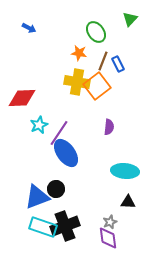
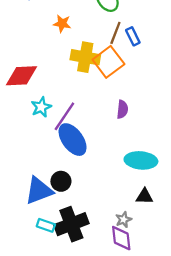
orange star: (79, 53) -> (62, 24), moved
cyan rectangle: (43, 227) -> (46, 225), size x0.6

